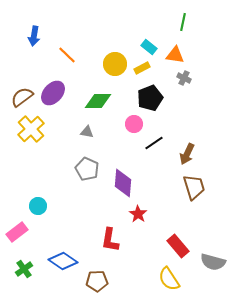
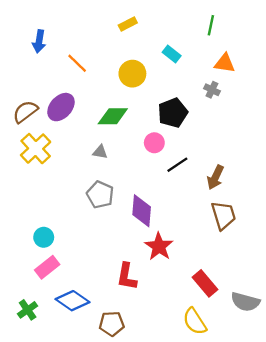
orange triangle: (175, 55) -> (225, 63), moved
yellow rectangle: (142, 68) -> (128, 24), moved
red star: (138, 214) -> (159, 246), size x1.4
pink rectangle: (17, 232) -> (47, 267), moved

